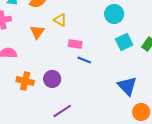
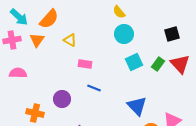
orange triangle: (37, 32) -> (37, 40), moved
blue line: (84, 60) -> (94, 88), moved
orange cross: (25, 81) -> (35, 113), moved

